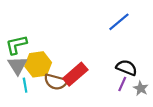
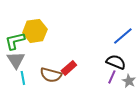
blue line: (119, 22) -> (123, 36), moved
yellow hexagon: (38, 64) -> (35, 31), moved
red rectangle: (75, 74) -> (69, 68), size x0.7

